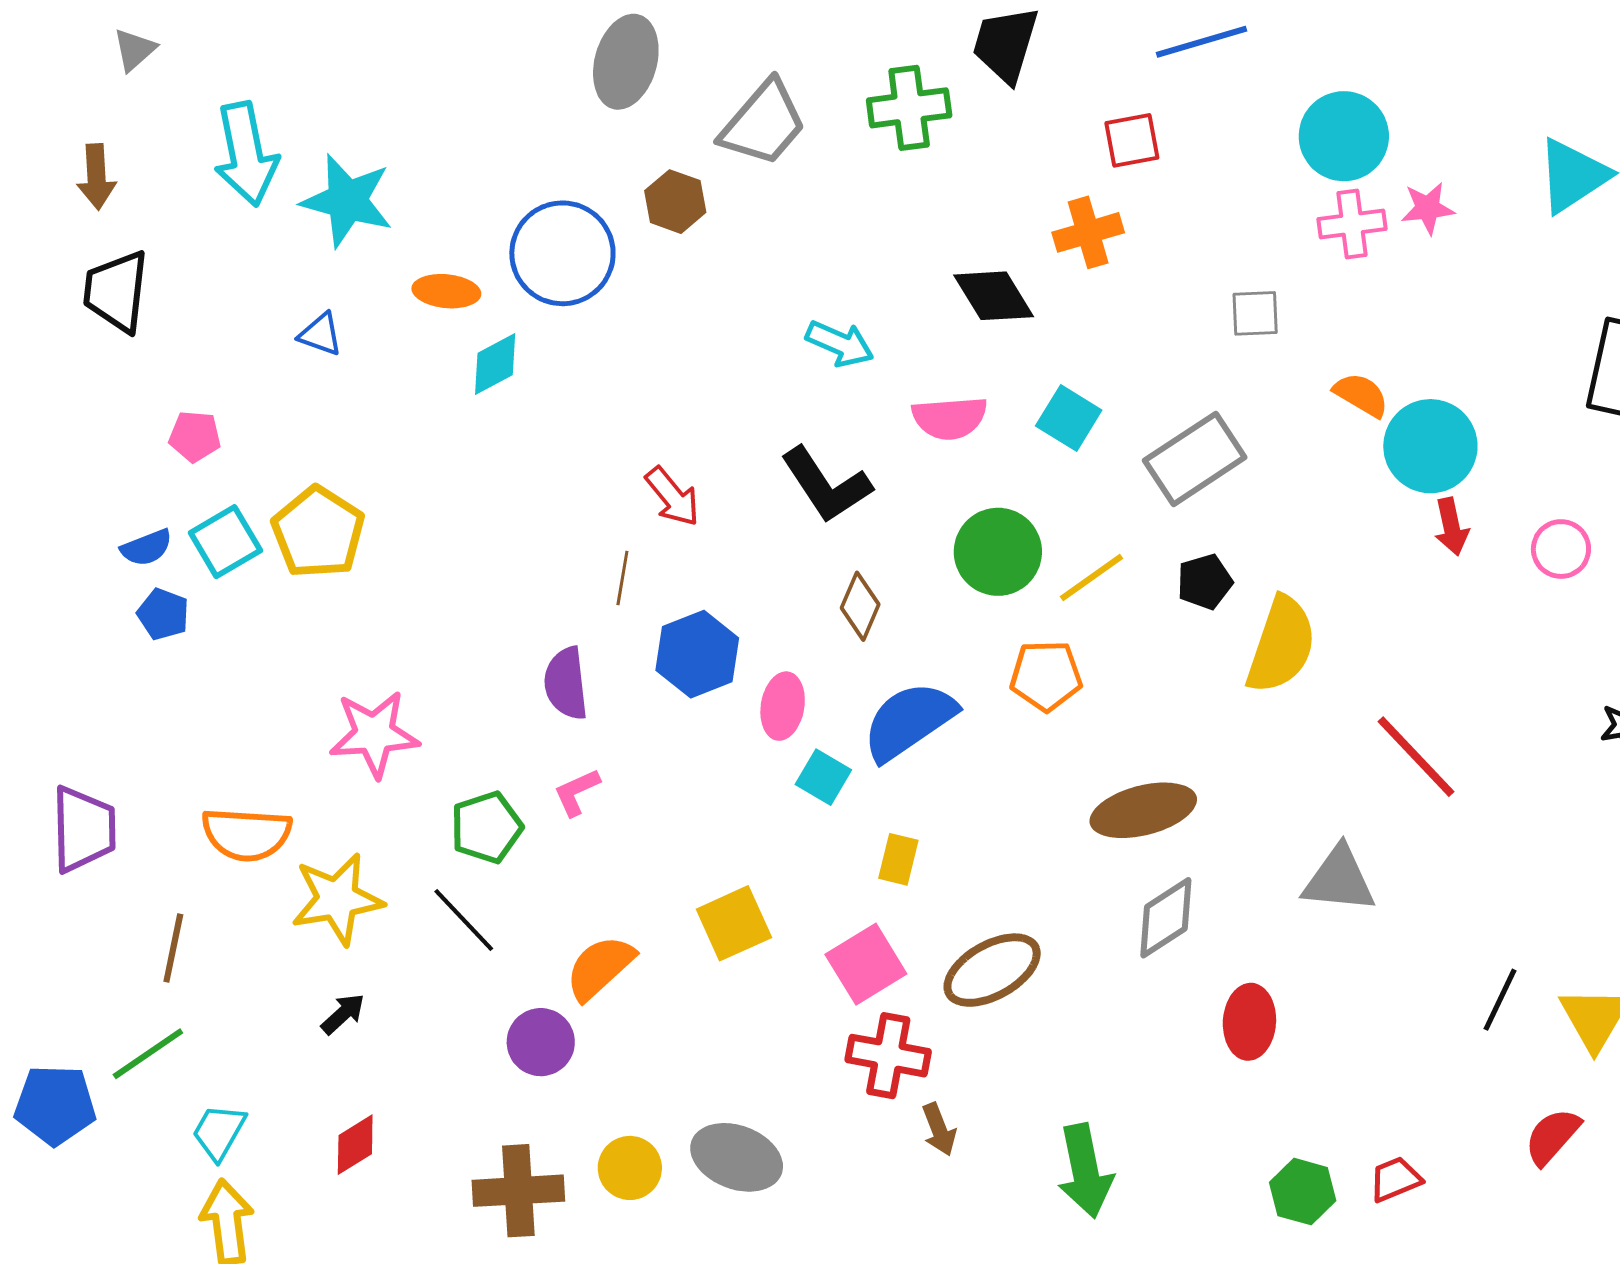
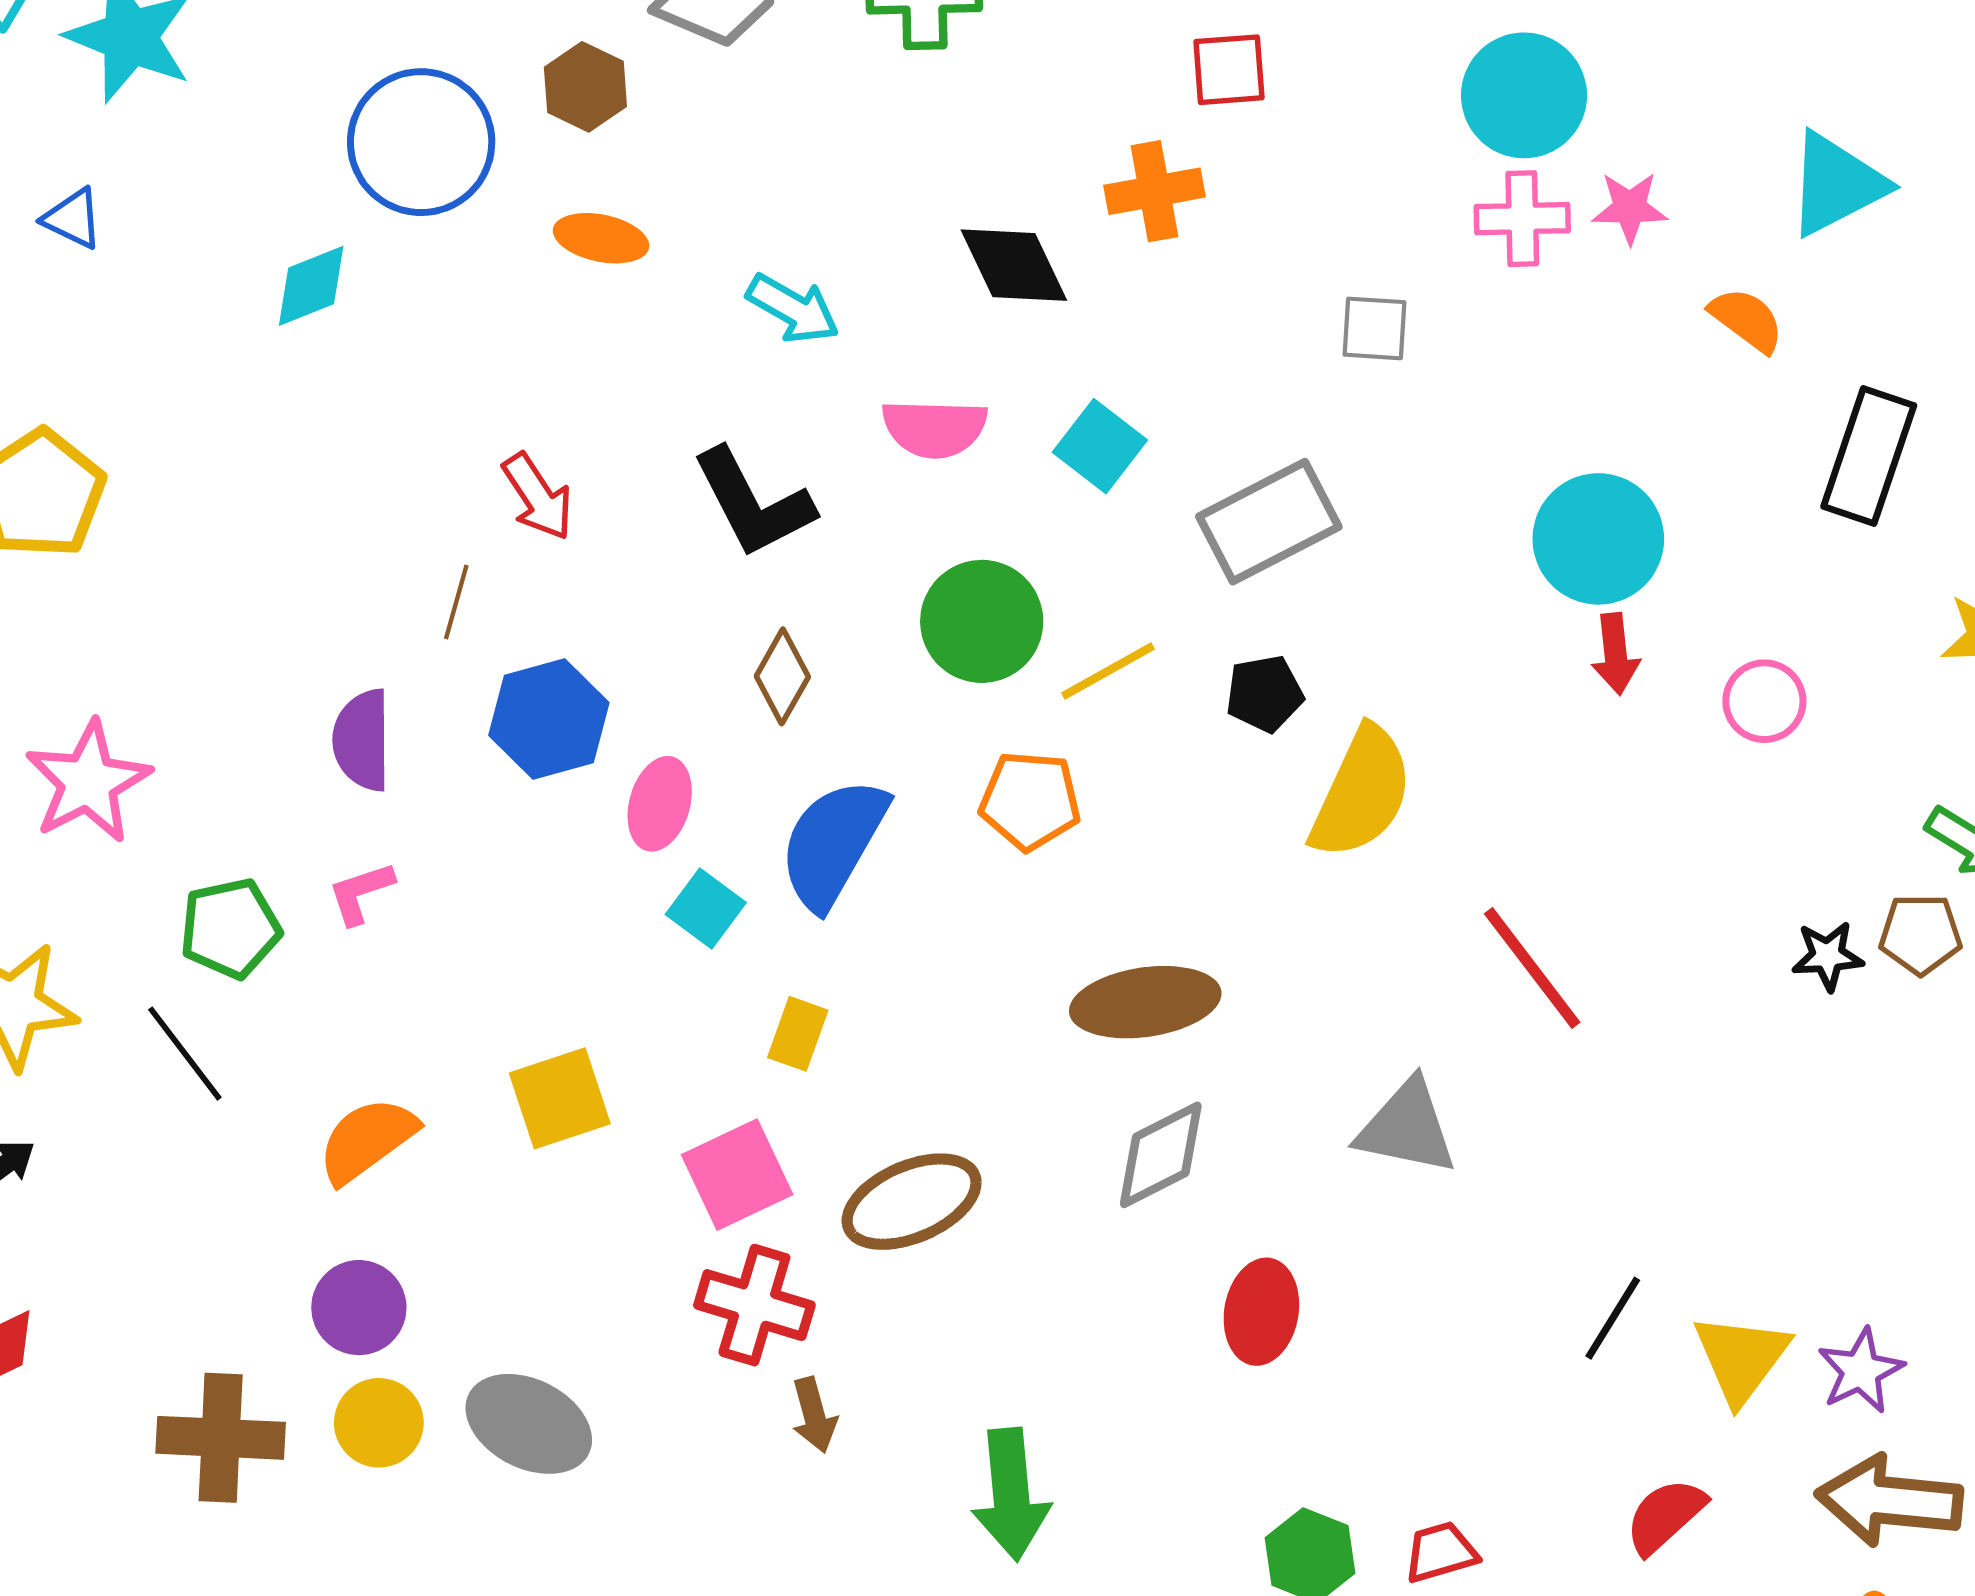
orange ellipse: (446, 291) -> (601, 238), moved
orange semicircle: (1361, 395) -> (1747, 320), moved
blue semicircle: (909, 721) -> (833, 843), turned -32
pink star: (374, 734) -> (88, 782), turned -30
purple circle: (541, 1042) -> (359, 1308), moved

